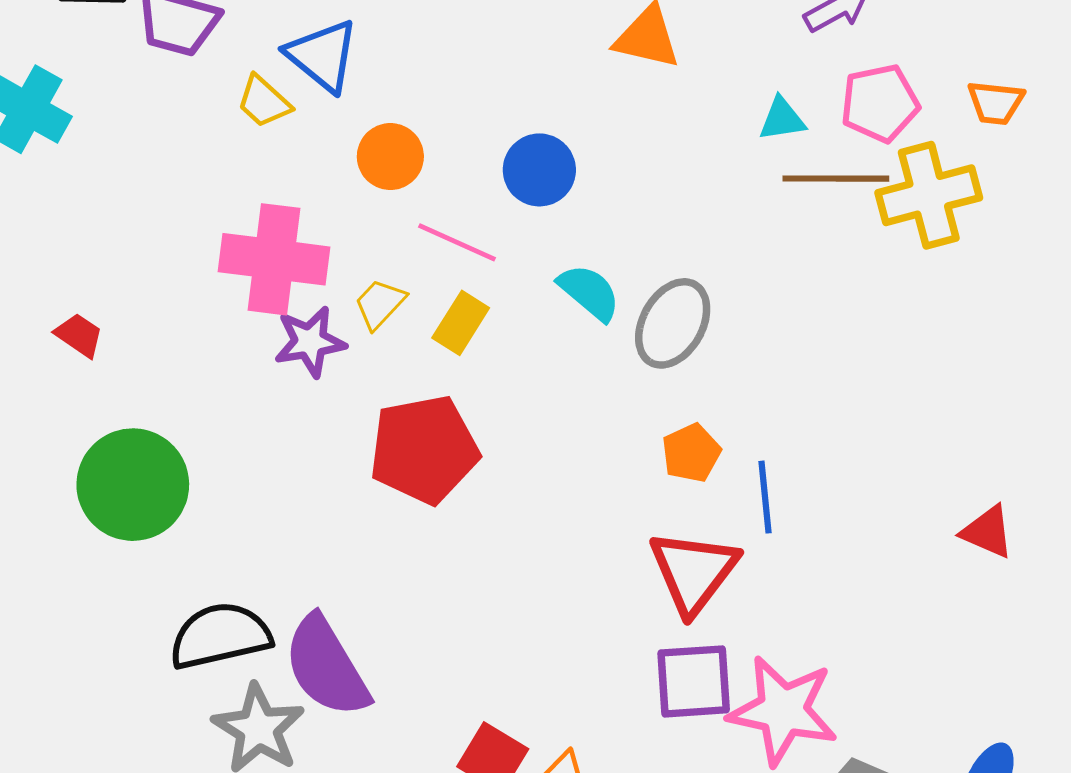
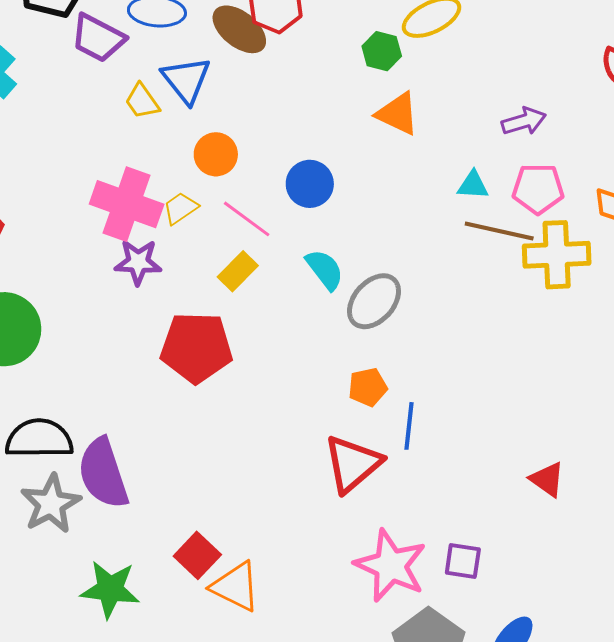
yellow trapezoid: (380, 304) -> (180, 208), moved
purple square: (694, 681) -> (463, 561), moved, size x0.7

